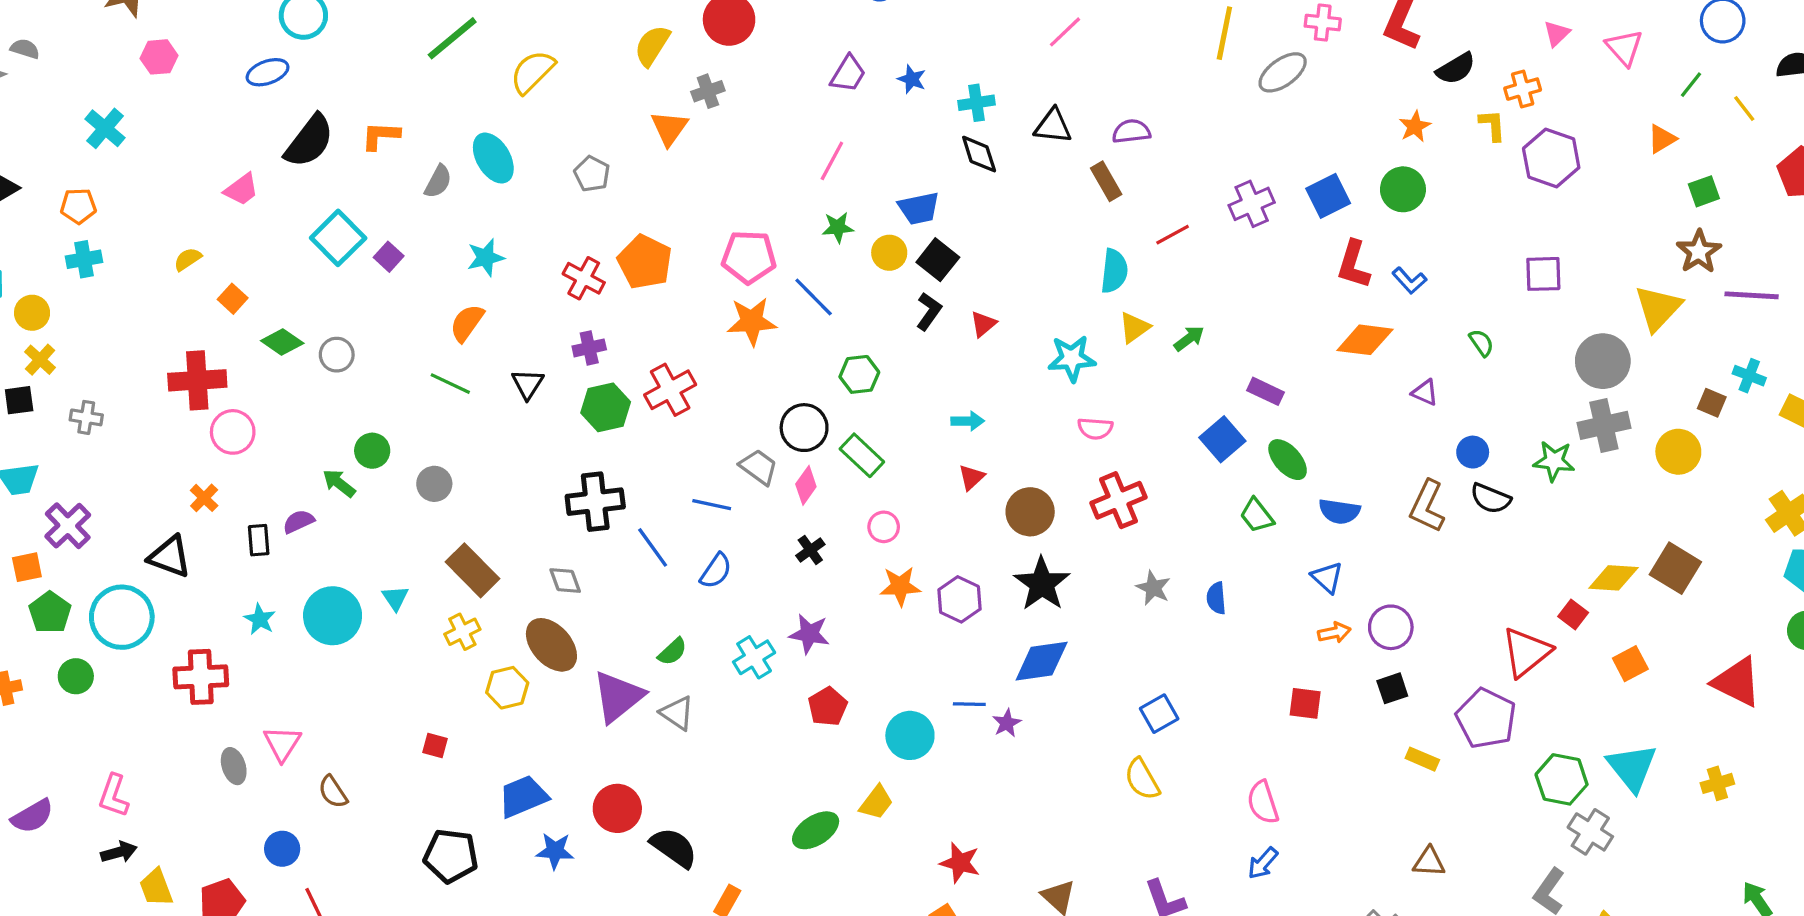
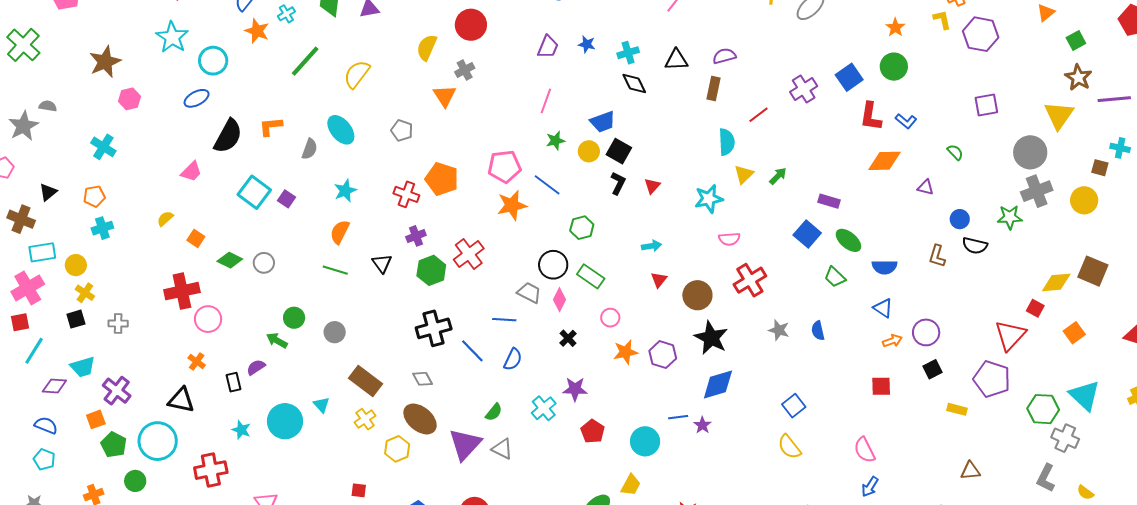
brown rectangle: (1106, 181) -> (714, 88), turned 50
brown L-shape: (1427, 506) -> (937, 256), size x0.7

